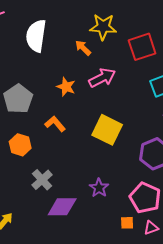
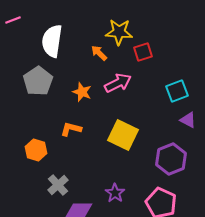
red square: (142, 47) -> (143, 52), moved, size x0.7
gray pentagon: (18, 99) -> (38, 81), moved
orange L-shape: (55, 124) -> (71, 129), turned -35

